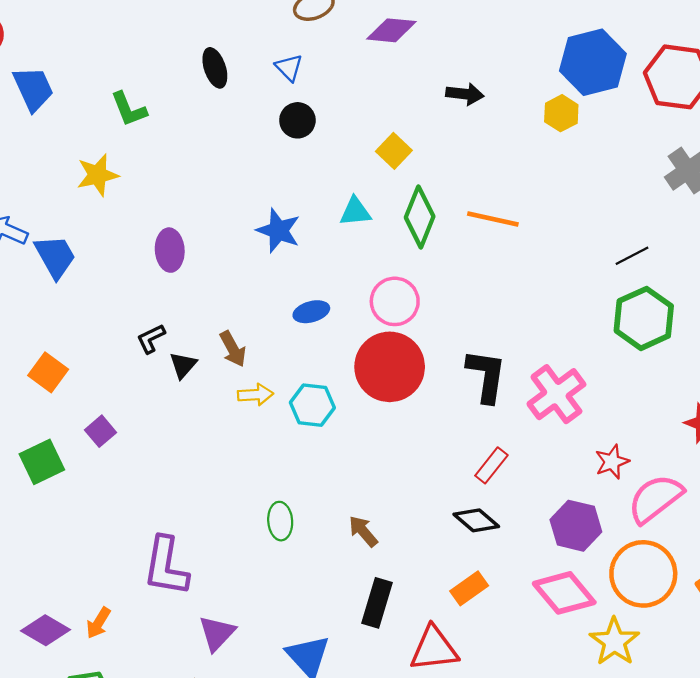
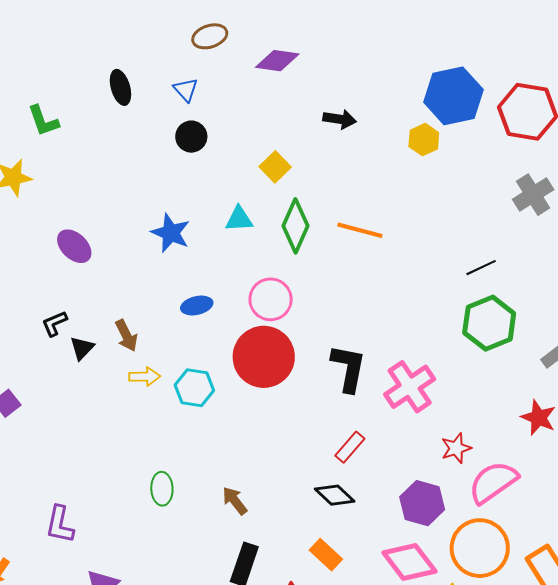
purple ellipse: (170, 250) -> (74, 246), turned -45
purple L-shape: (166, 566) -> (60, 524), size x0.7
orange rectangle: (469, 588) -> (326, 555), turned 76

